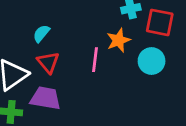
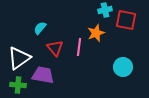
cyan circle: (152, 61) -> (123, 67), moved
red triangle: (48, 62) -> (55, 48), moved

